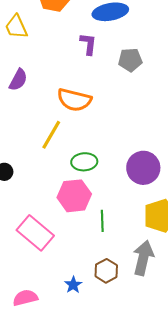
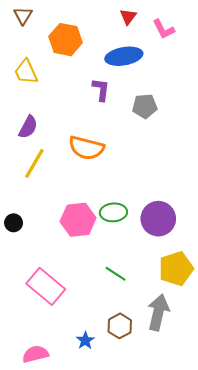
yellow line: (51, 135) -> (34, 163), moved
green ellipse: (84, 162) -> (113, 212), moved
pink hexagon: (74, 196) -> (78, 220), moved
green line: (102, 221) -> (116, 274), turned -55

